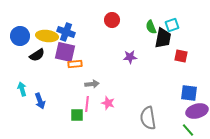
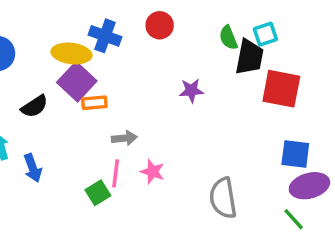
blue cross: (66, 32) -> (105, 36), moved
yellow ellipse: (47, 36) -> (71, 53), moved
purple square: (65, 52) -> (77, 82), turned 30
black semicircle: (37, 55) -> (34, 106), moved
red square: (181, 56) -> (281, 89), size x1.6
green square: (77, 115) -> (98, 193), turned -32

